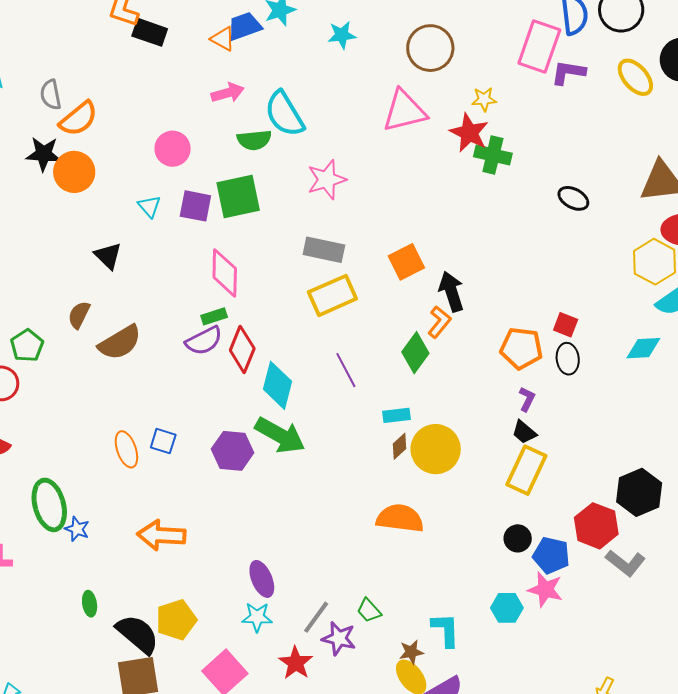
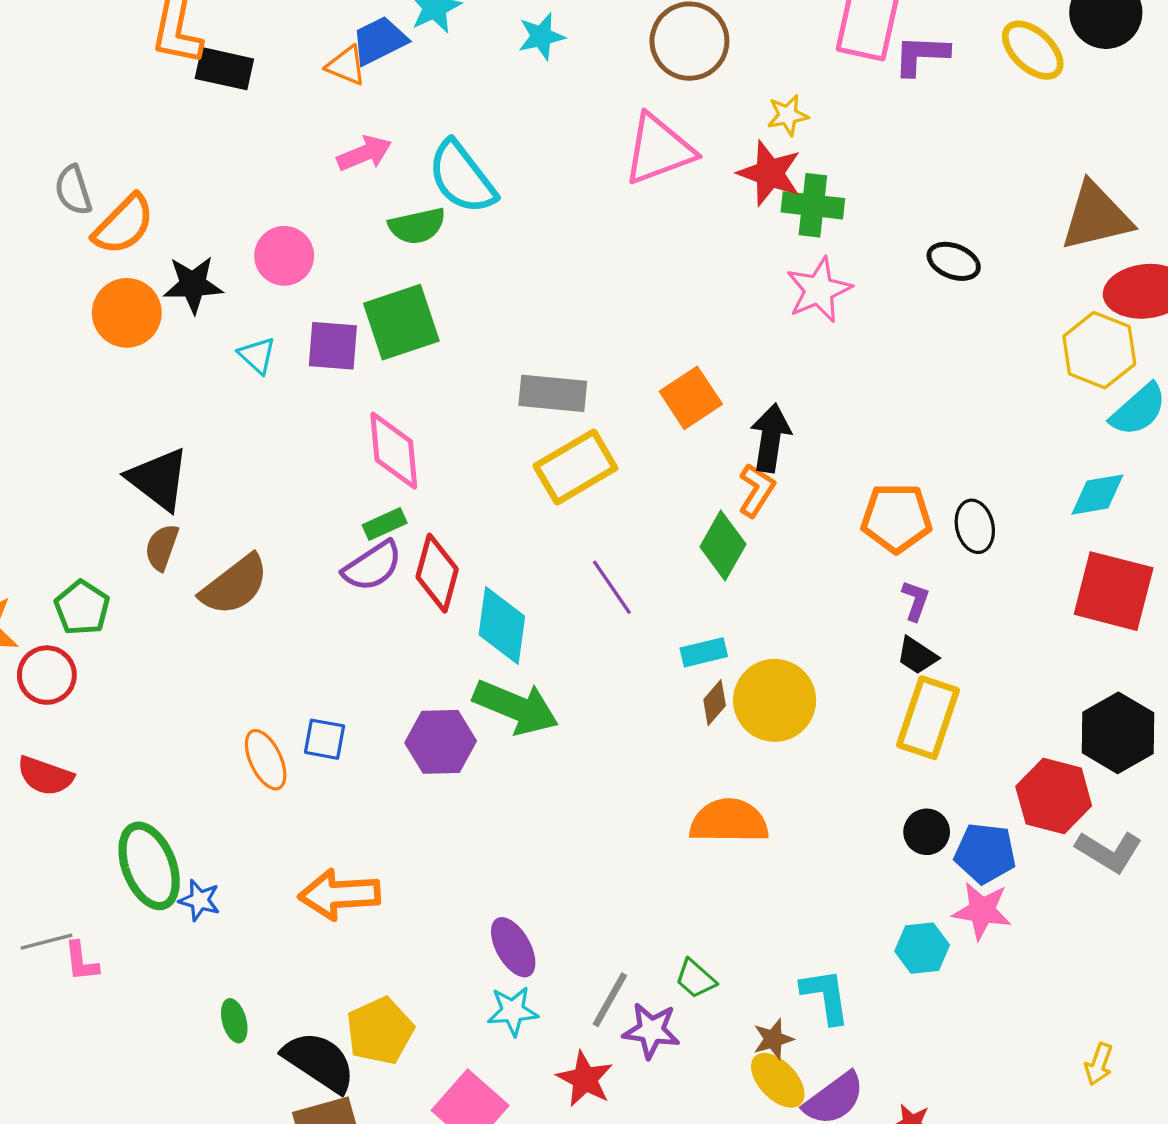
black star: (44, 154) -> (193, 285), moved
pink star: (327, 180) -> (819, 290), moved
black triangle: (108, 256) -> (158, 479), moved, size x1.4
black arrow: (451, 291) -> (771, 438), turned 33
red square: (566, 325) -> (1114, 591), moved, size x2.0

